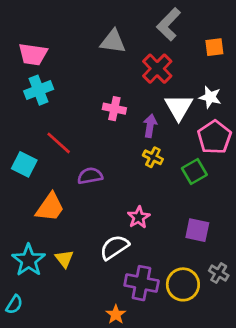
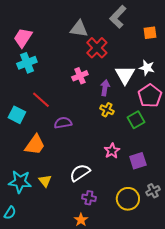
pink trapezoid: (33, 54) -> (23, 38), turned 115
red cross: (157, 69) -> (97, 48), moved
pink cross: (114, 109) -> (80, 76), turned -35
pink star: (139, 217) -> (112, 151), moved
purple square: (197, 230) -> (138, 161), turned -30
cyan star: (29, 260) -> (20, 182), turned -30
gray cross: (219, 273) -> (153, 191), turned 32
purple cross: (142, 283) -> (89, 198), moved, size x0.6

